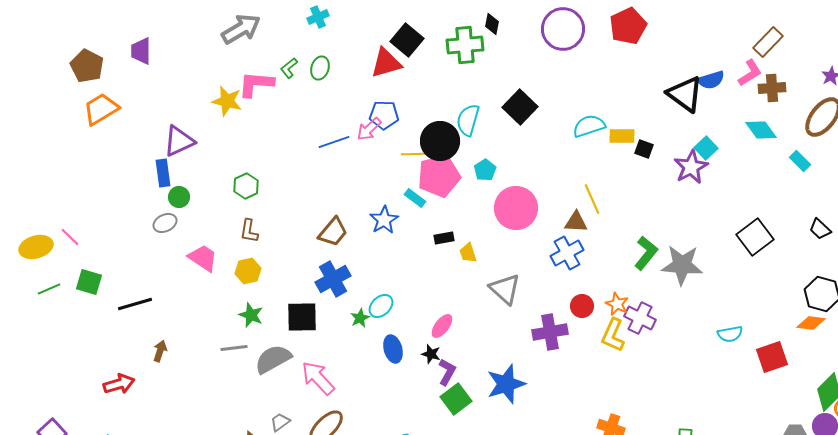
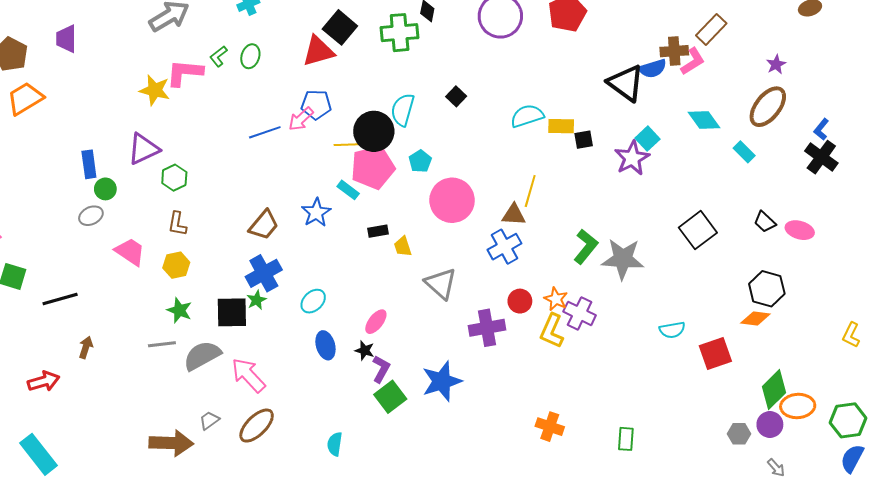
brown cross: (772, 88) -> (674, 51), moved
black square: (520, 107) -> (456, 96), size x0.6
purple triangle: (179, 141) -> (143, 149), moved
black square: (644, 149) -> (584, 140), turned -30
yellow line: (592, 199) -> (530, 191), turned 40
green star: (360, 318) -> (257, 300), moved

